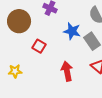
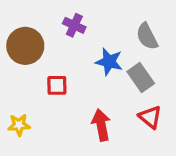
red square: (39, 46) -> (57, 85), turned -32

